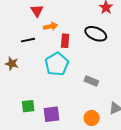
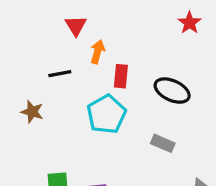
orange arrow: (51, 26) -> (98, 52), turned -64
black ellipse: (96, 34) -> (172, 91), moved

